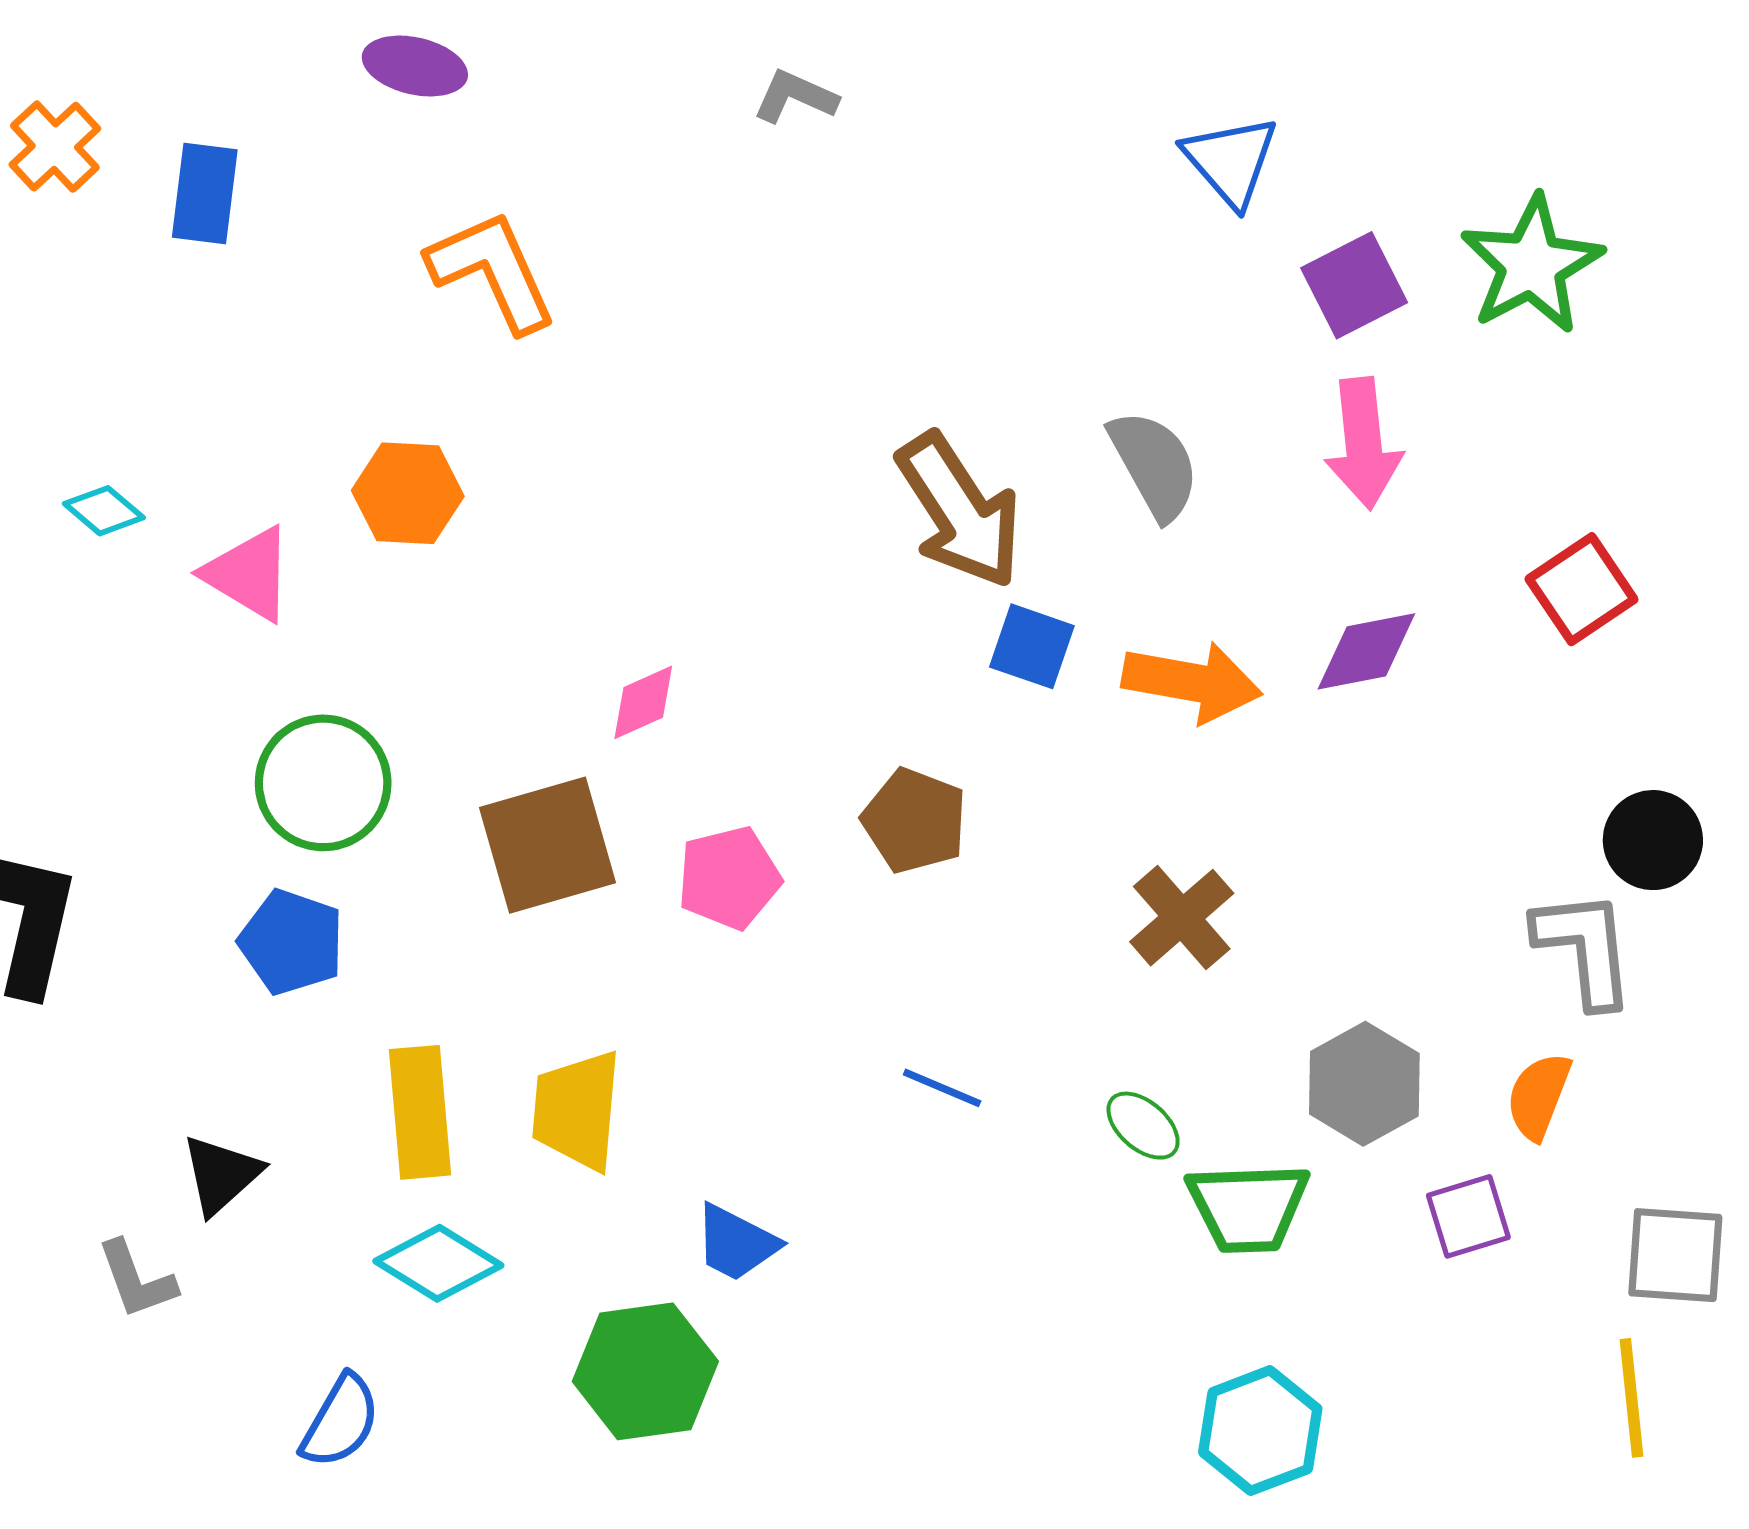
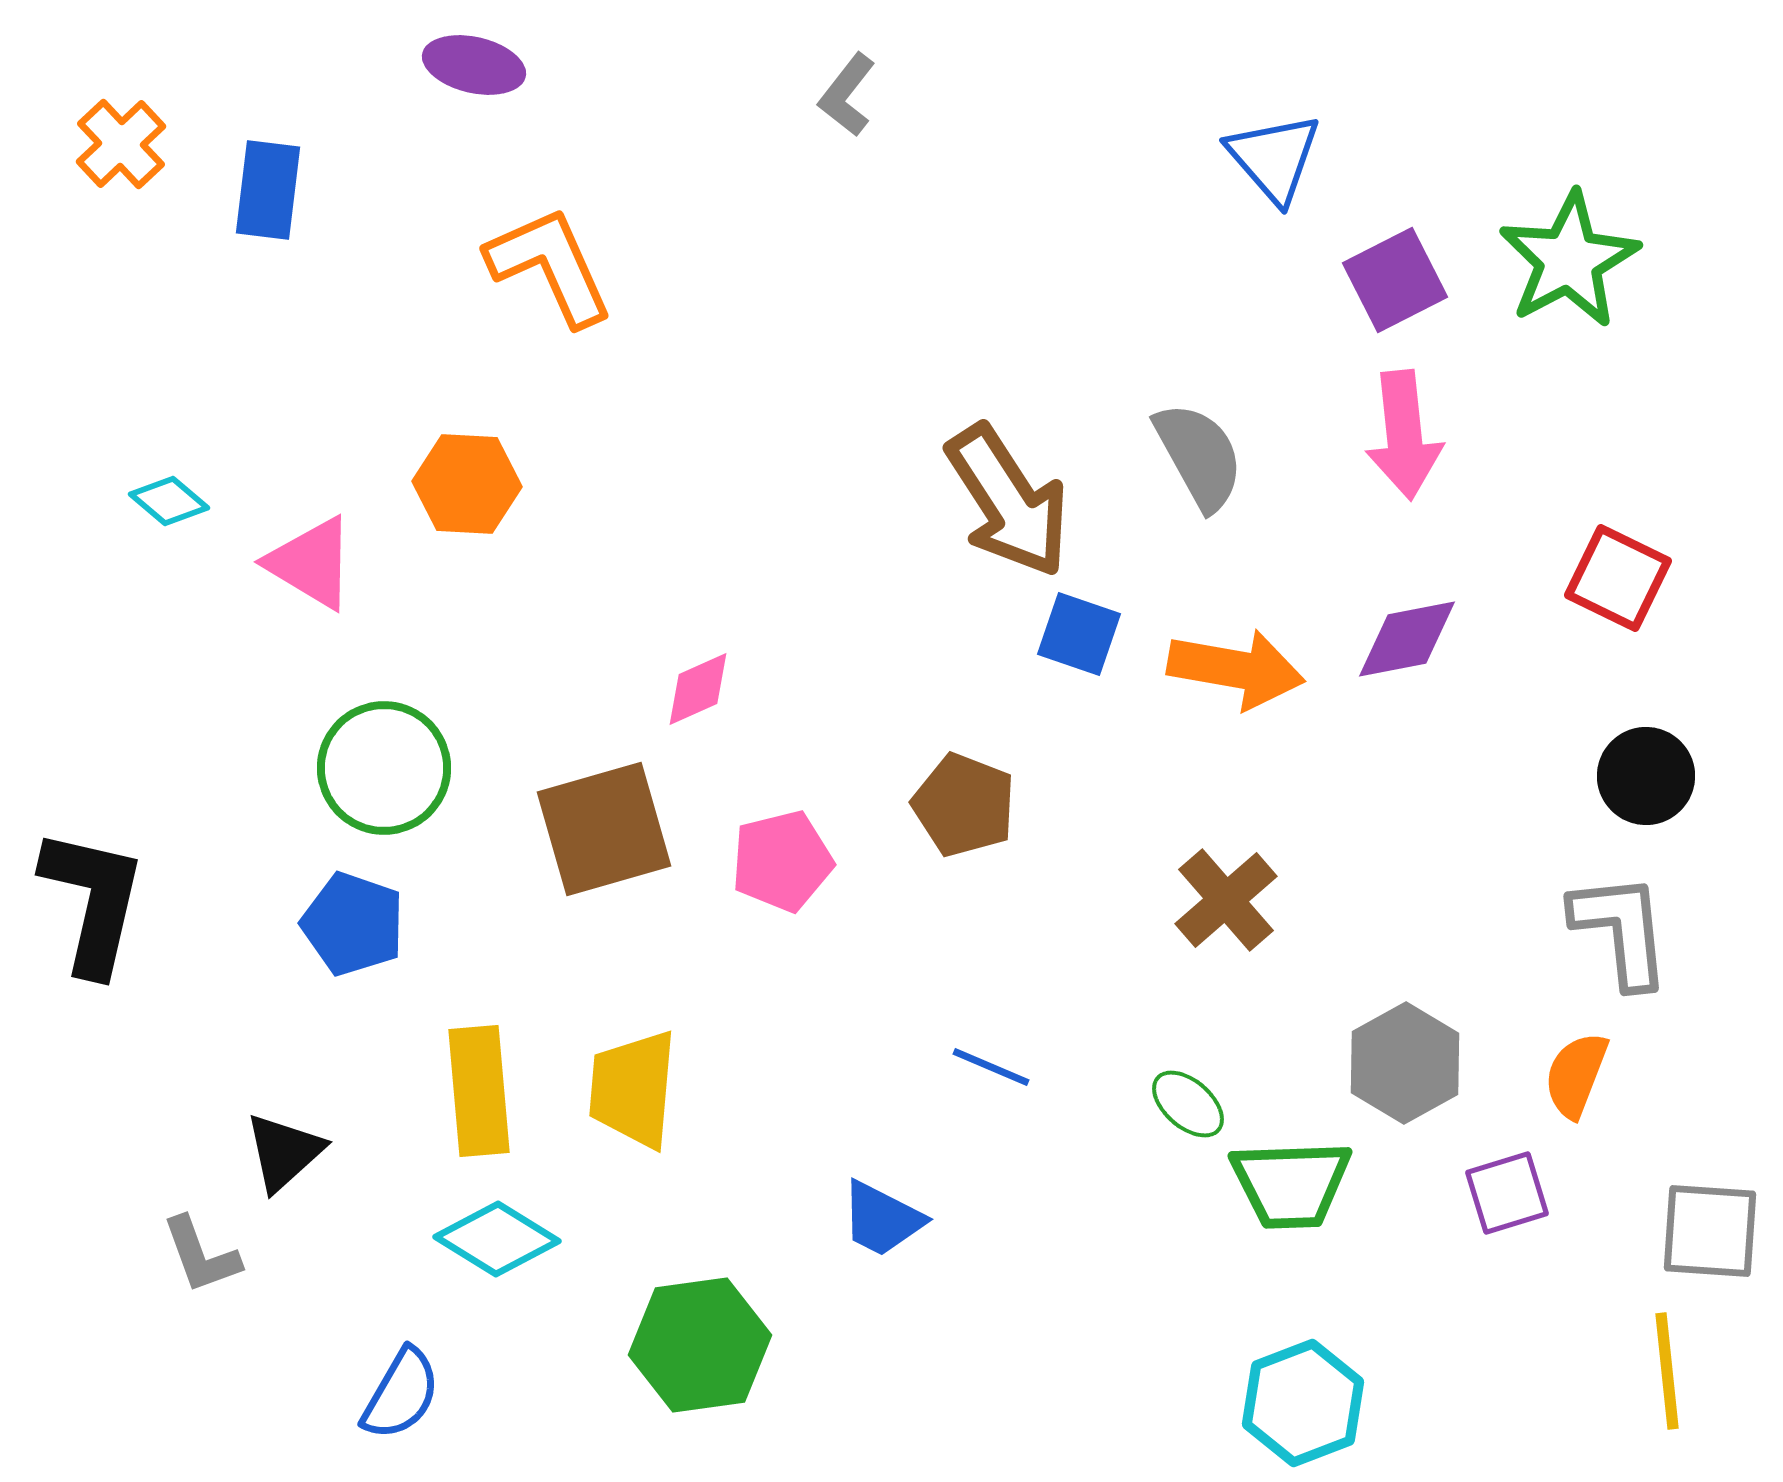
gray L-shape: (795, 97) -> (847, 95), turned -76
red square: (1582, 589) -> (1618, 578), turned -30
black circle: (1653, 840) -> (1646, 776), moved
blue trapezoid: (736, 1243) -> (882, 1219), moved

